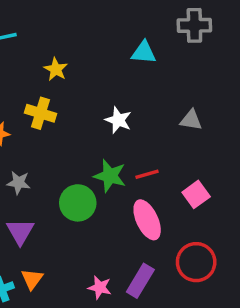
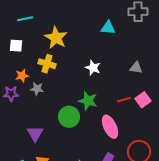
yellow star: (56, 69) -> (56, 38), size x1.6
red line: (147, 174) -> (124, 100), moved
gray star: (19, 183) -> (37, 89), moved
pink square: (196, 194) -> (143, 100), moved

